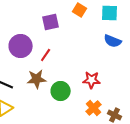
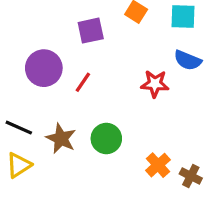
brown star: (37, 79) -> (61, 139), moved, turned 30
red star: (92, 80) -> (155, 84), moved

